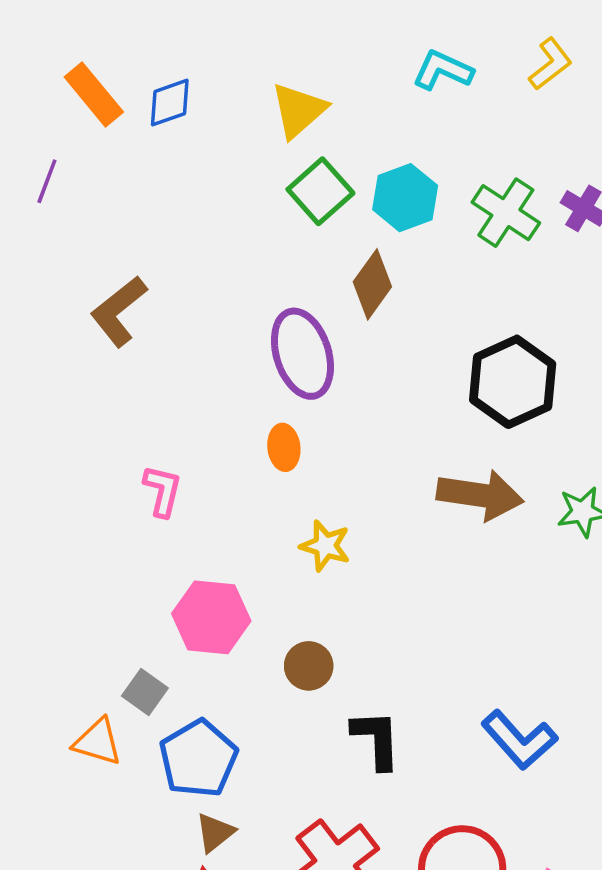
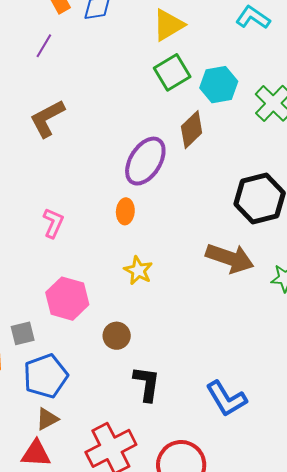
purple line: (47, 181) -> (44, 46), moved
purple ellipse: (302, 354) -> (145, 161), turned 39
gray square: (145, 692) -> (23, 333), turned 30

